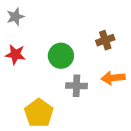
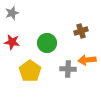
gray cross: (77, 86) -> (68, 69), moved
yellow pentagon: (39, 113) -> (30, 71), moved

